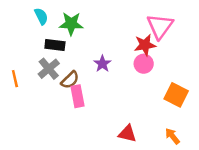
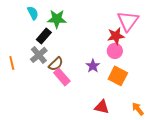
black rectangle: (55, 45) -> (44, 36), turned -56
purple star: (102, 64) -> (93, 66), moved
orange square: (176, 95) -> (118, 76), moved
pink rectangle: (77, 96) -> (62, 77), turned -30

